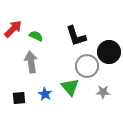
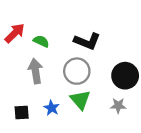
black L-shape: (76, 36) -> (87, 41), turned -50
black circle: (109, 52) -> (125, 76), moved
gray circle: (87, 66) -> (77, 71), moved

